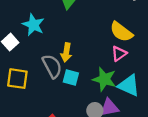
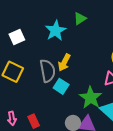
cyan star: (33, 25) -> (56, 31), moved

